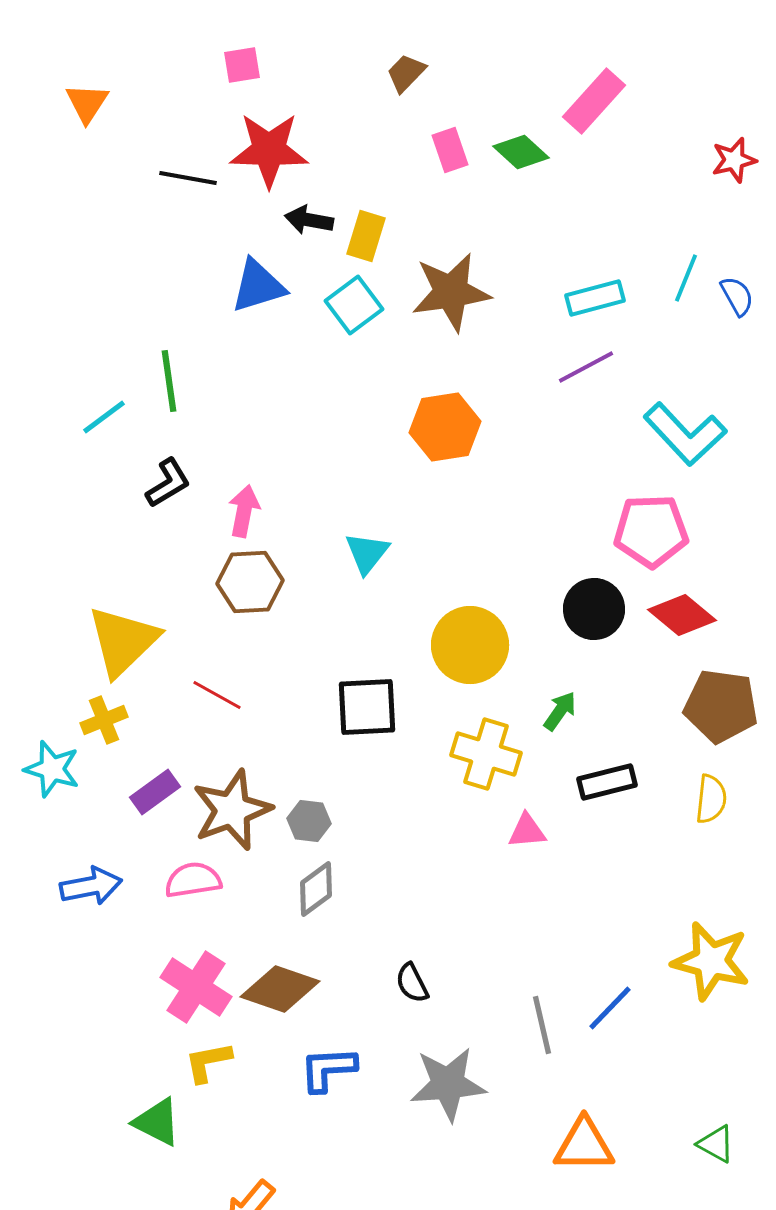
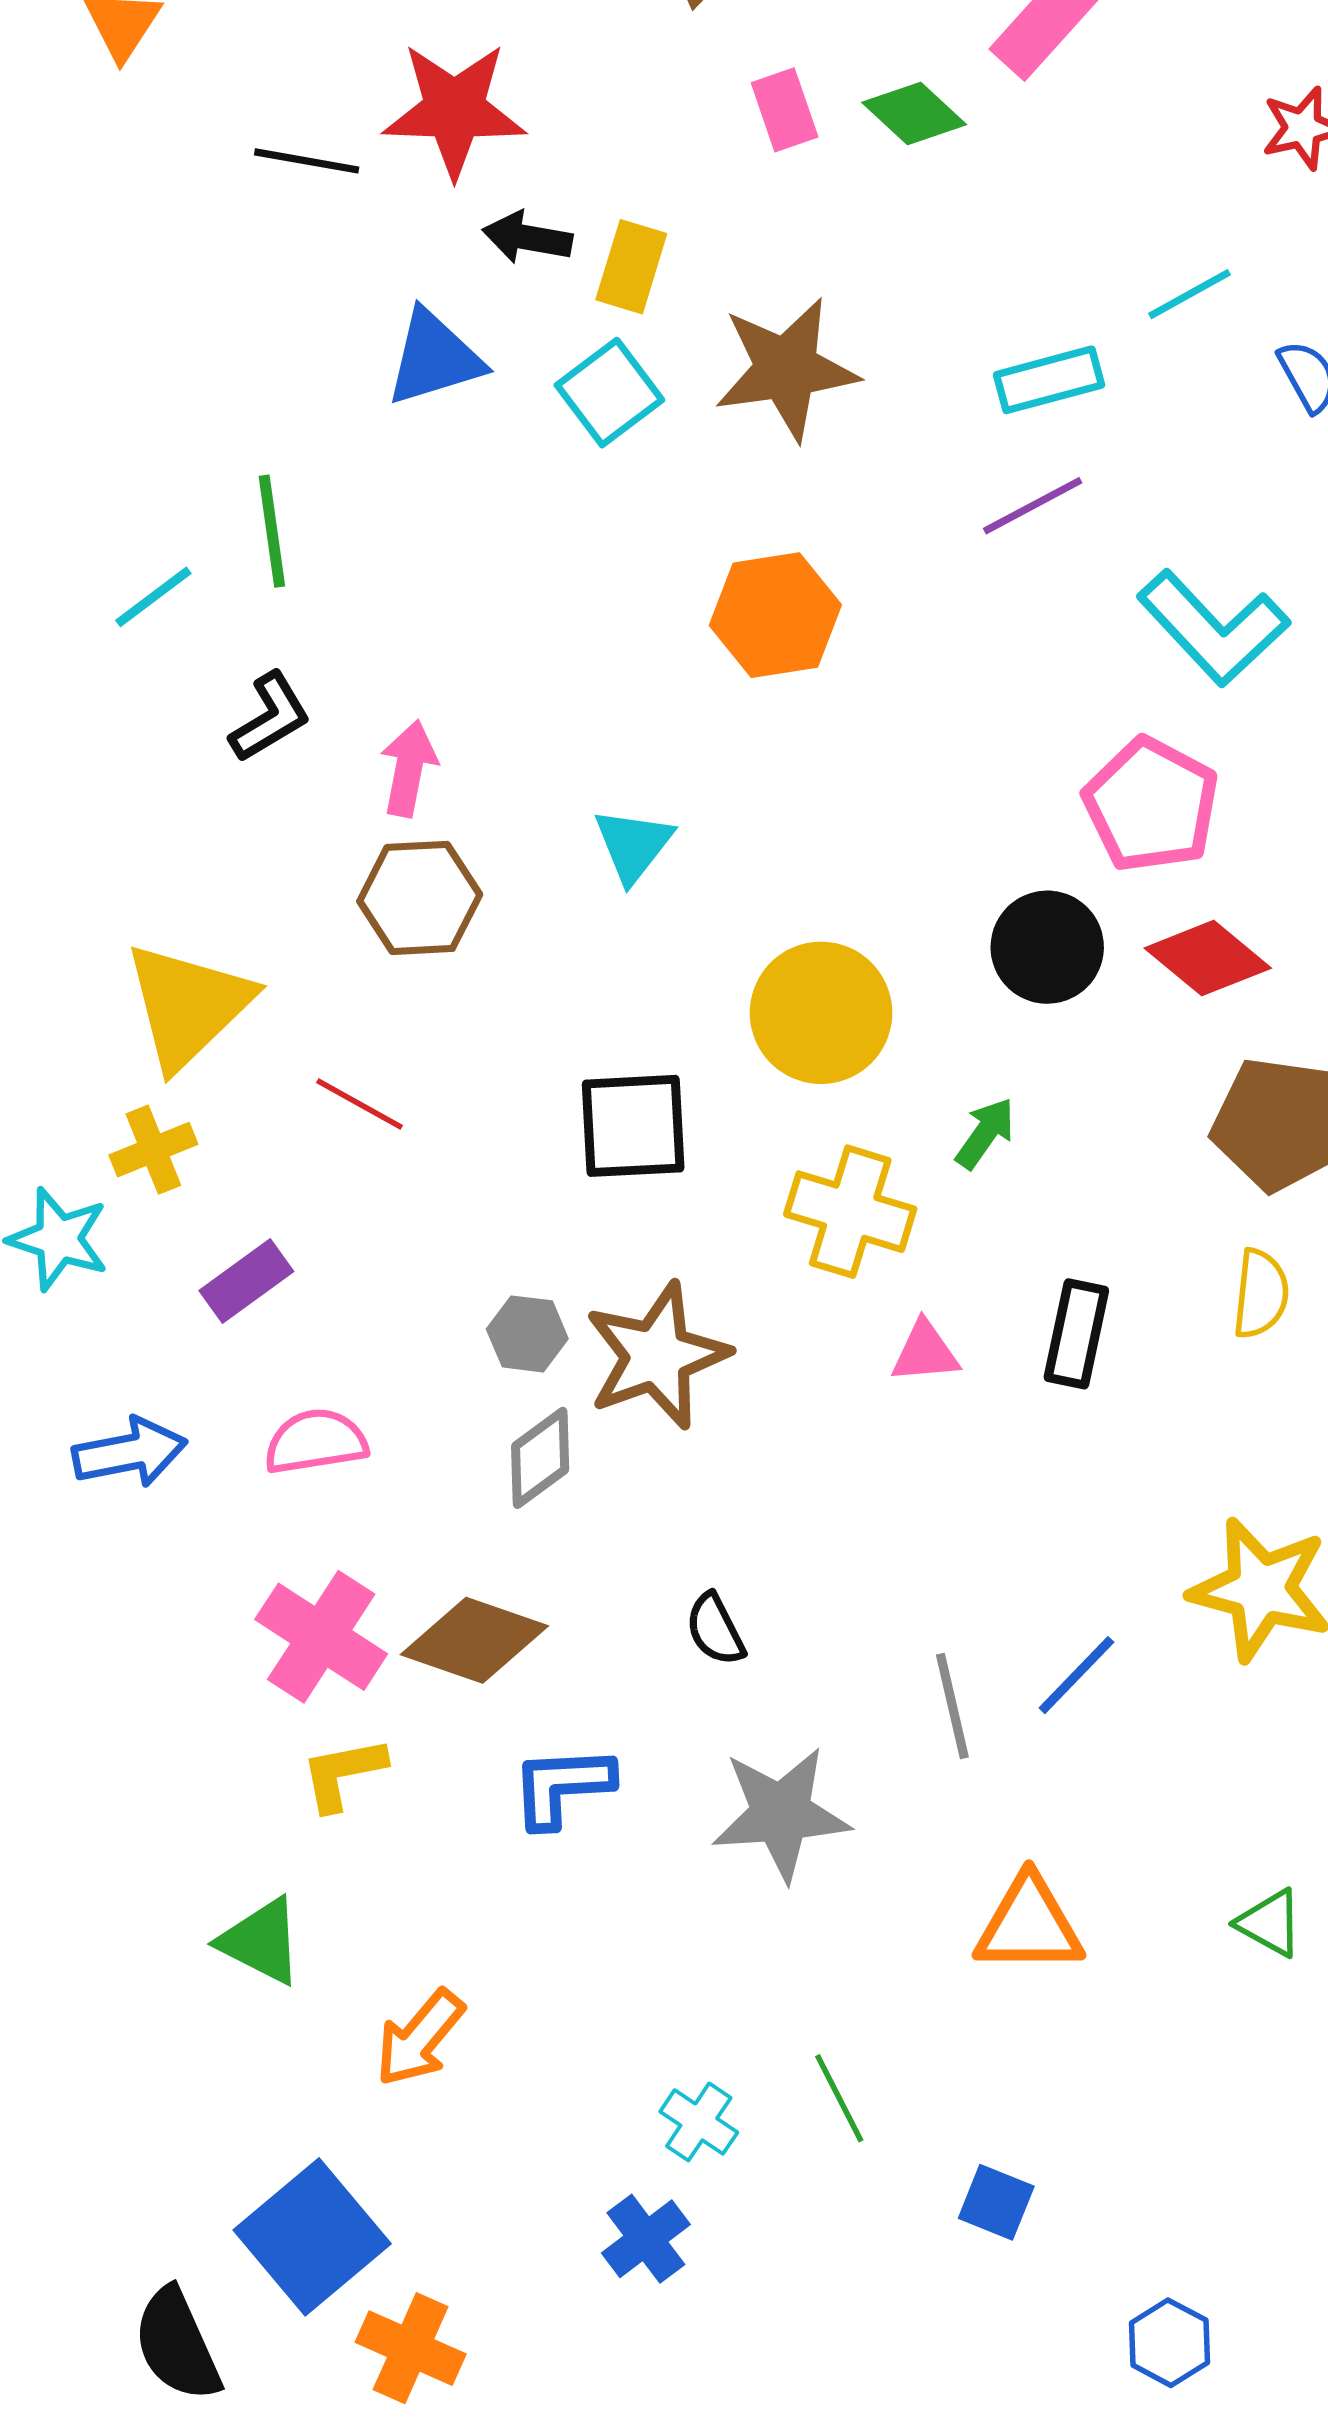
cyan line: (686, 278) -> (1189, 294), moved, turned 39
pink pentagon: (651, 531) -> (1151, 805), turned 30
black rectangle: (607, 782) -> (1076, 1334), moved, turned -64
brown star: (232, 810) -> (657, 1356), moved
green triangle: (157, 1122) -> (261, 1941), moved

